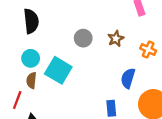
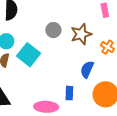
brown star: (116, 39) -> (81, 34), size x1.5

